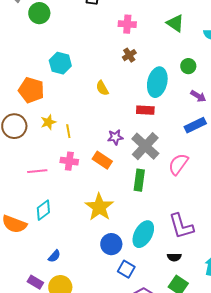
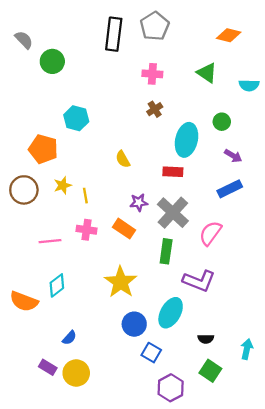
yellow semicircle: (102, 88) -> (123, 159), moved
purple L-shape: (181, 226) -> (199, 281), moved, turned -52

